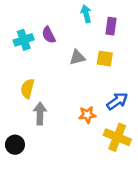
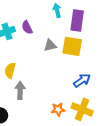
purple rectangle: (111, 26) -> (77, 20), size x1.5
yellow square: (105, 59) -> (72, 46), size x1.5
orange star: (87, 115) -> (58, 109), moved

